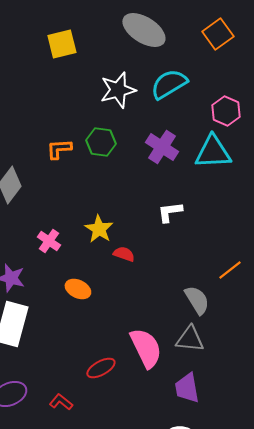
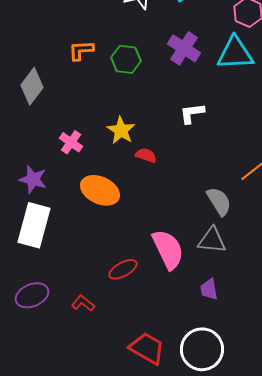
green hexagon: (101, 142) -> (126, 59), moved
orange ellipse: (78, 289) -> (100, 190), size x1.5
purple trapezoid: (187, 388) -> (209, 289), size x0.7

